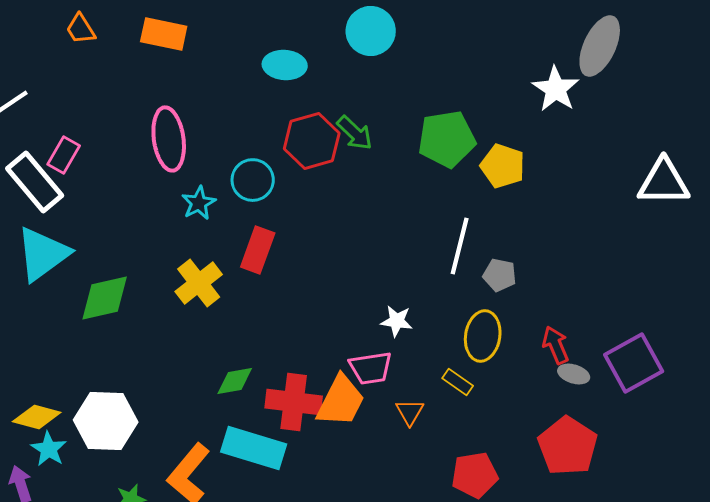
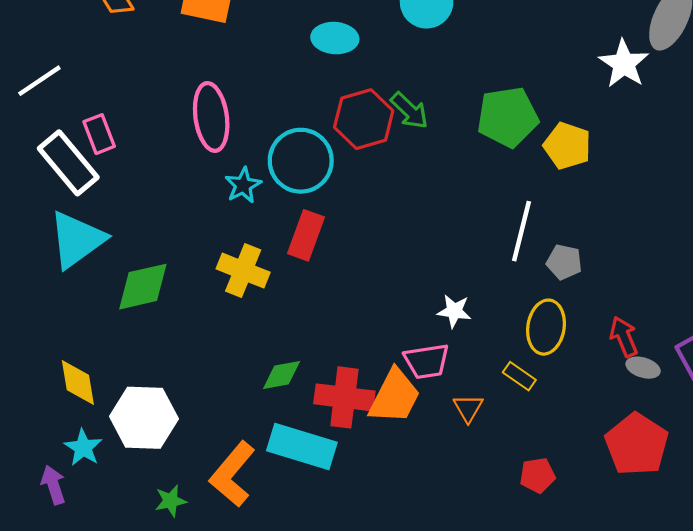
pink rectangle: (64, 155) -> (99, 134), turned -51
cyan circle: (253, 180) -> (301, 161), size x1.4
yellow cross: (199, 283) -> (243, 271), turned -30
yellow diamond: (37, 417) -> (78, 383), moved, turned 66
red pentagon: (475, 475) -> (537, 475), size x0.7

